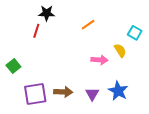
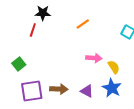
yellow semicircle: (120, 50) -> (114, 67), moved
green square: (13, 66) -> (19, 64), moved
purple triangle: (92, 94) -> (87, 91), turned -32

